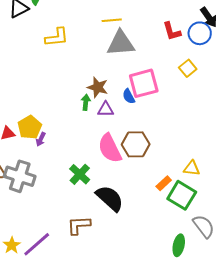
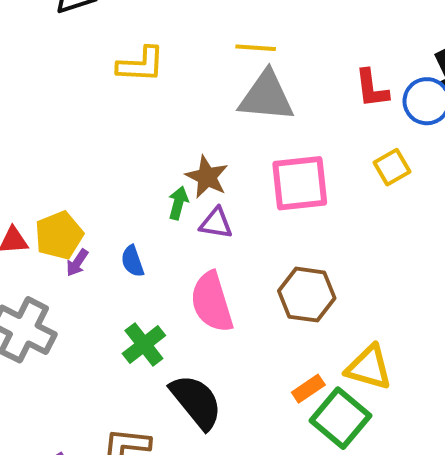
blue semicircle: (129, 96) -> (132, 261), moved
brown hexagon: (136, 144) -> (307, 295), moved
yellow triangle: (192, 168) -> (369, 367), size x1.4

